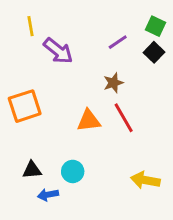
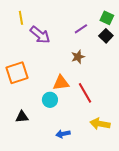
red line: (124, 118) -> (85, 93), moved
cyan circle: (73, 171) -> (50, 100), moved
blue arrow: (48, 195) -> (63, 134), moved

